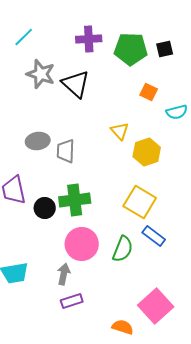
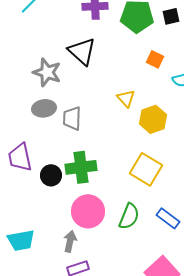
gray star: (41, 74) -> (47, 72), moved
blue rectangle: (154, 236) -> (168, 218), moved

